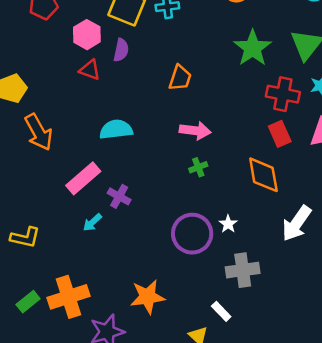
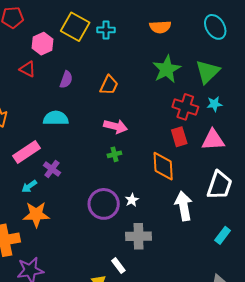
purple semicircle: (121, 50) -> (66, 80), moved
red triangle: (90, 70) -> (28, 69), moved
white arrow: (297, 223) -> (184, 206), turned 128
orange star: (147, 297) -> (36, 214), moved

